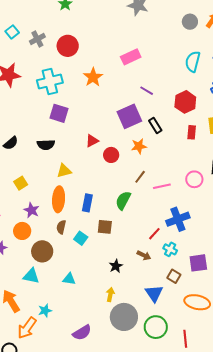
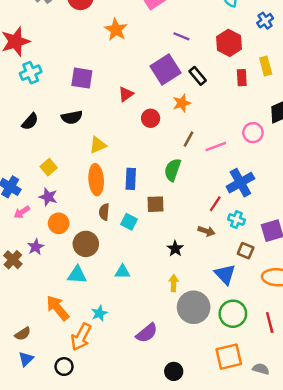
cyan cross: (50, 81) -> (31, 73), moved, size x0.7
red triangle: (92, 141) -> (126, 94), moved
purple star: (32, 210) -> (48, 197), moved

